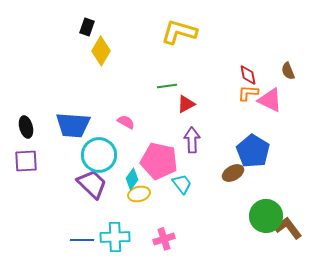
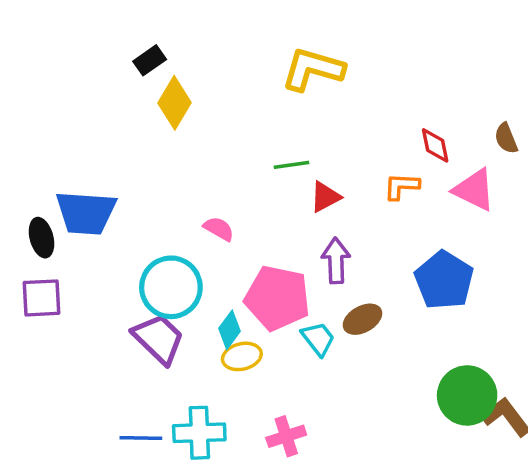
black rectangle: (87, 27) -> (150, 60), turned 36
orange L-shape: (248, 93) -> (401, 186), moved
blue trapezoid: (73, 125) -> (86, 213), moved
brown ellipse: (233, 173) -> (362, 319), moved

